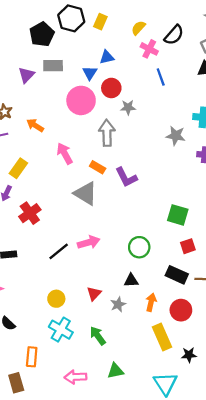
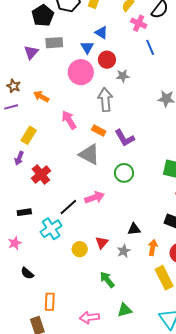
blue triangle: (107, 57) -> (101, 33), turned 48
green circle: (139, 247) -> (124, 173), moved
yellow circle: (56, 299) -> (80, 249), moved
cyan cross: (61, 330) -> (51, 229), moved, turned 30

